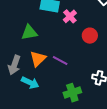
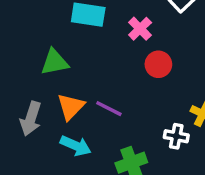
pink cross: (70, 16) -> (140, 29), moved
cyan arrow: (30, 83) -> (76, 146), moved

